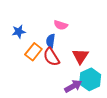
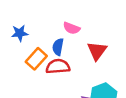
red triangle: (80, 56) -> (97, 51), moved
red semicircle: (51, 57) -> (58, 66), turned 114

